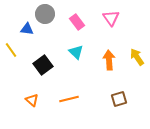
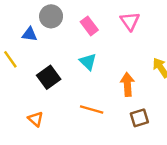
orange arrow: (109, 60) -> (127, 84), moved
orange line: (69, 99) -> (92, 109), moved, turned 30

